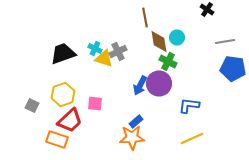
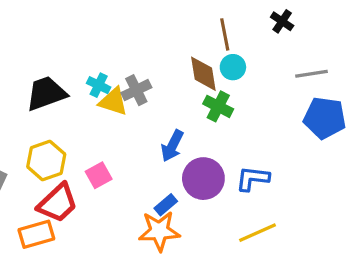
brown line: (145, 18) -> (225, 34), moved
purple circle: (159, 84) -> (203, 179), moved
pink square: (95, 104) -> (99, 175), turned -35
orange rectangle: (57, 140) -> (36, 234), turned -35

